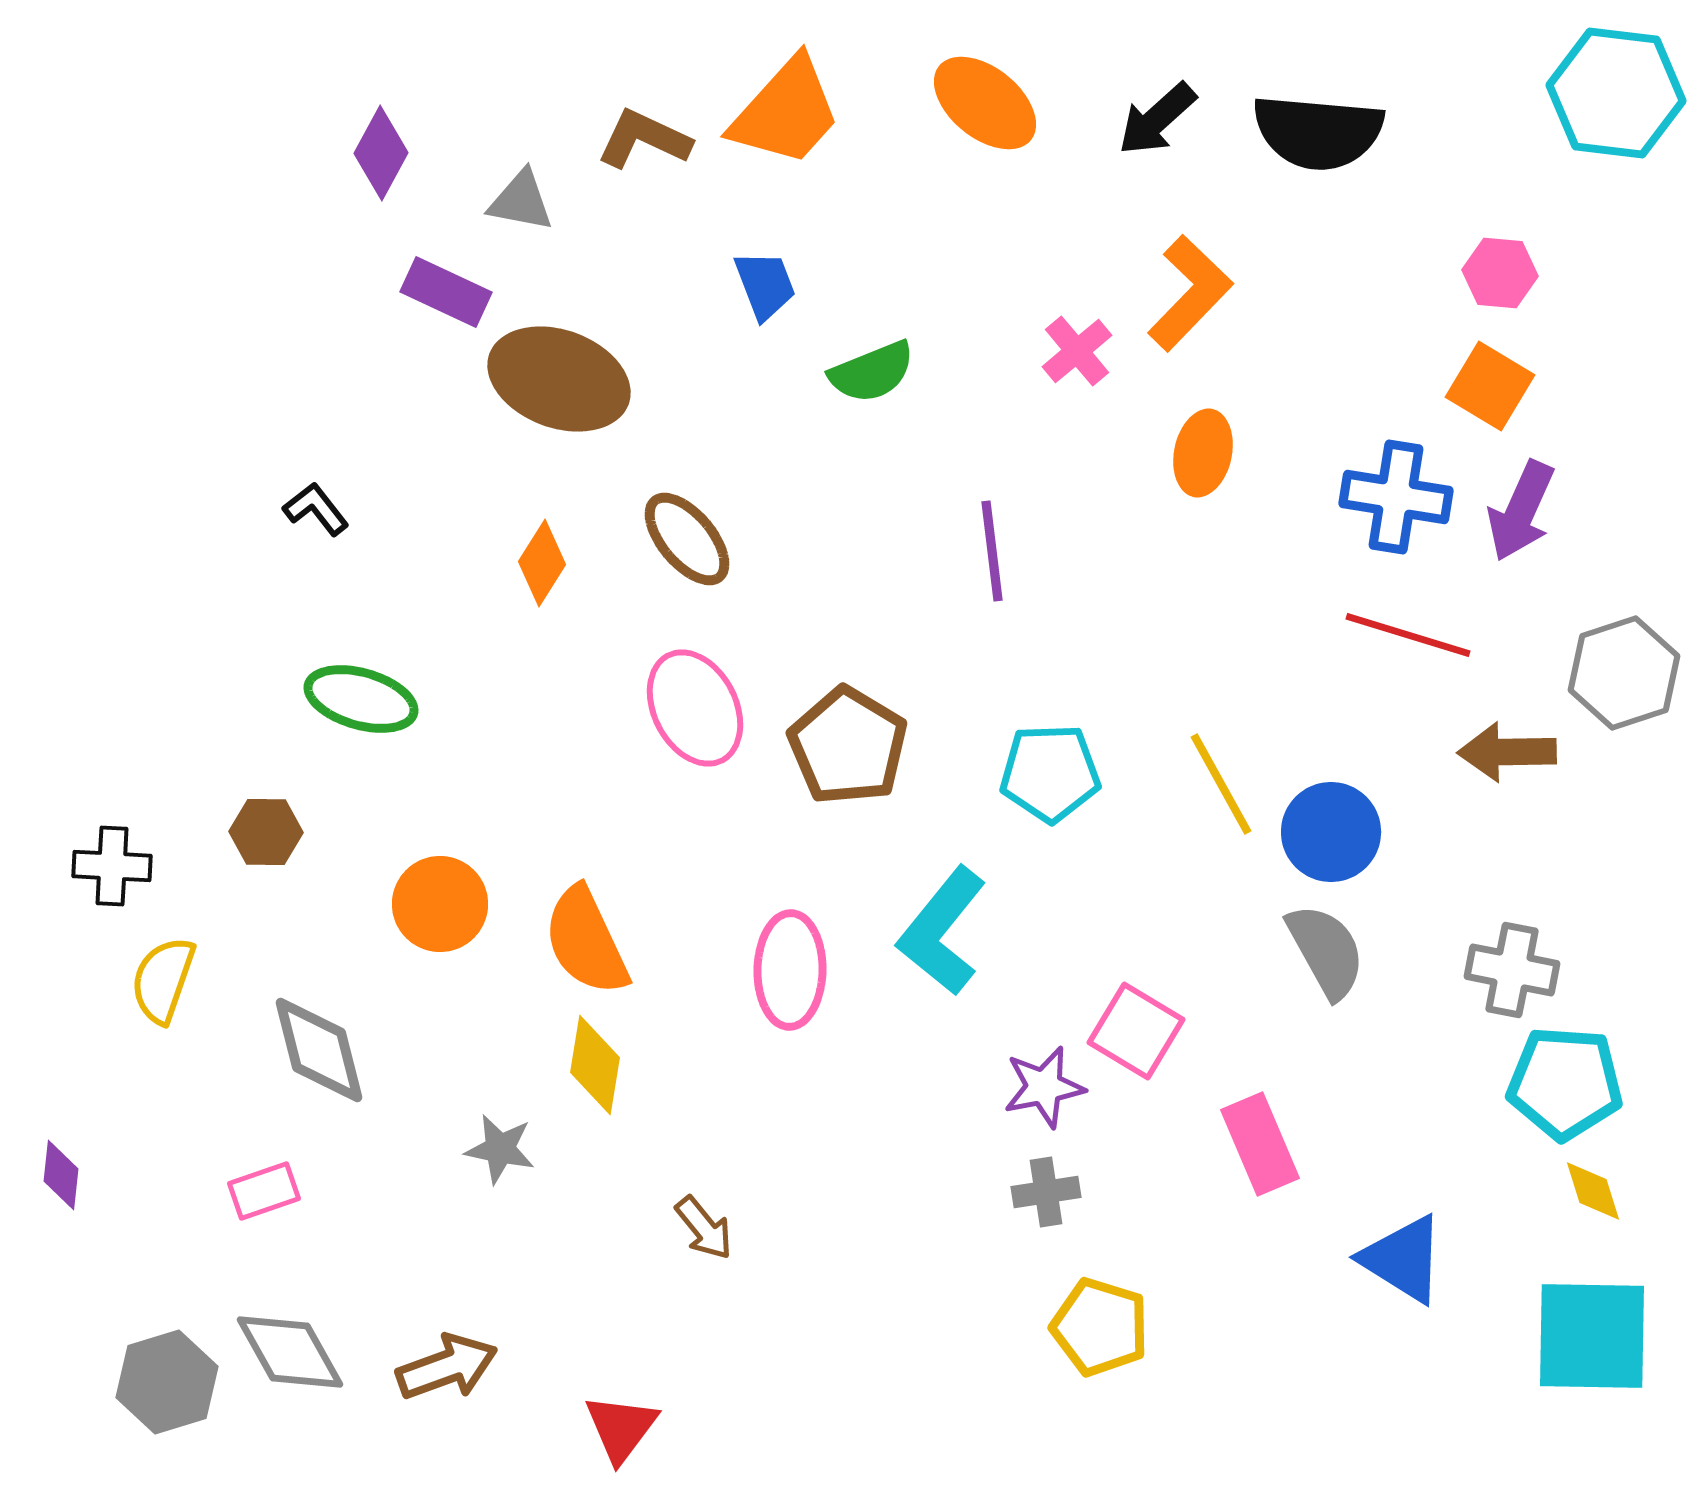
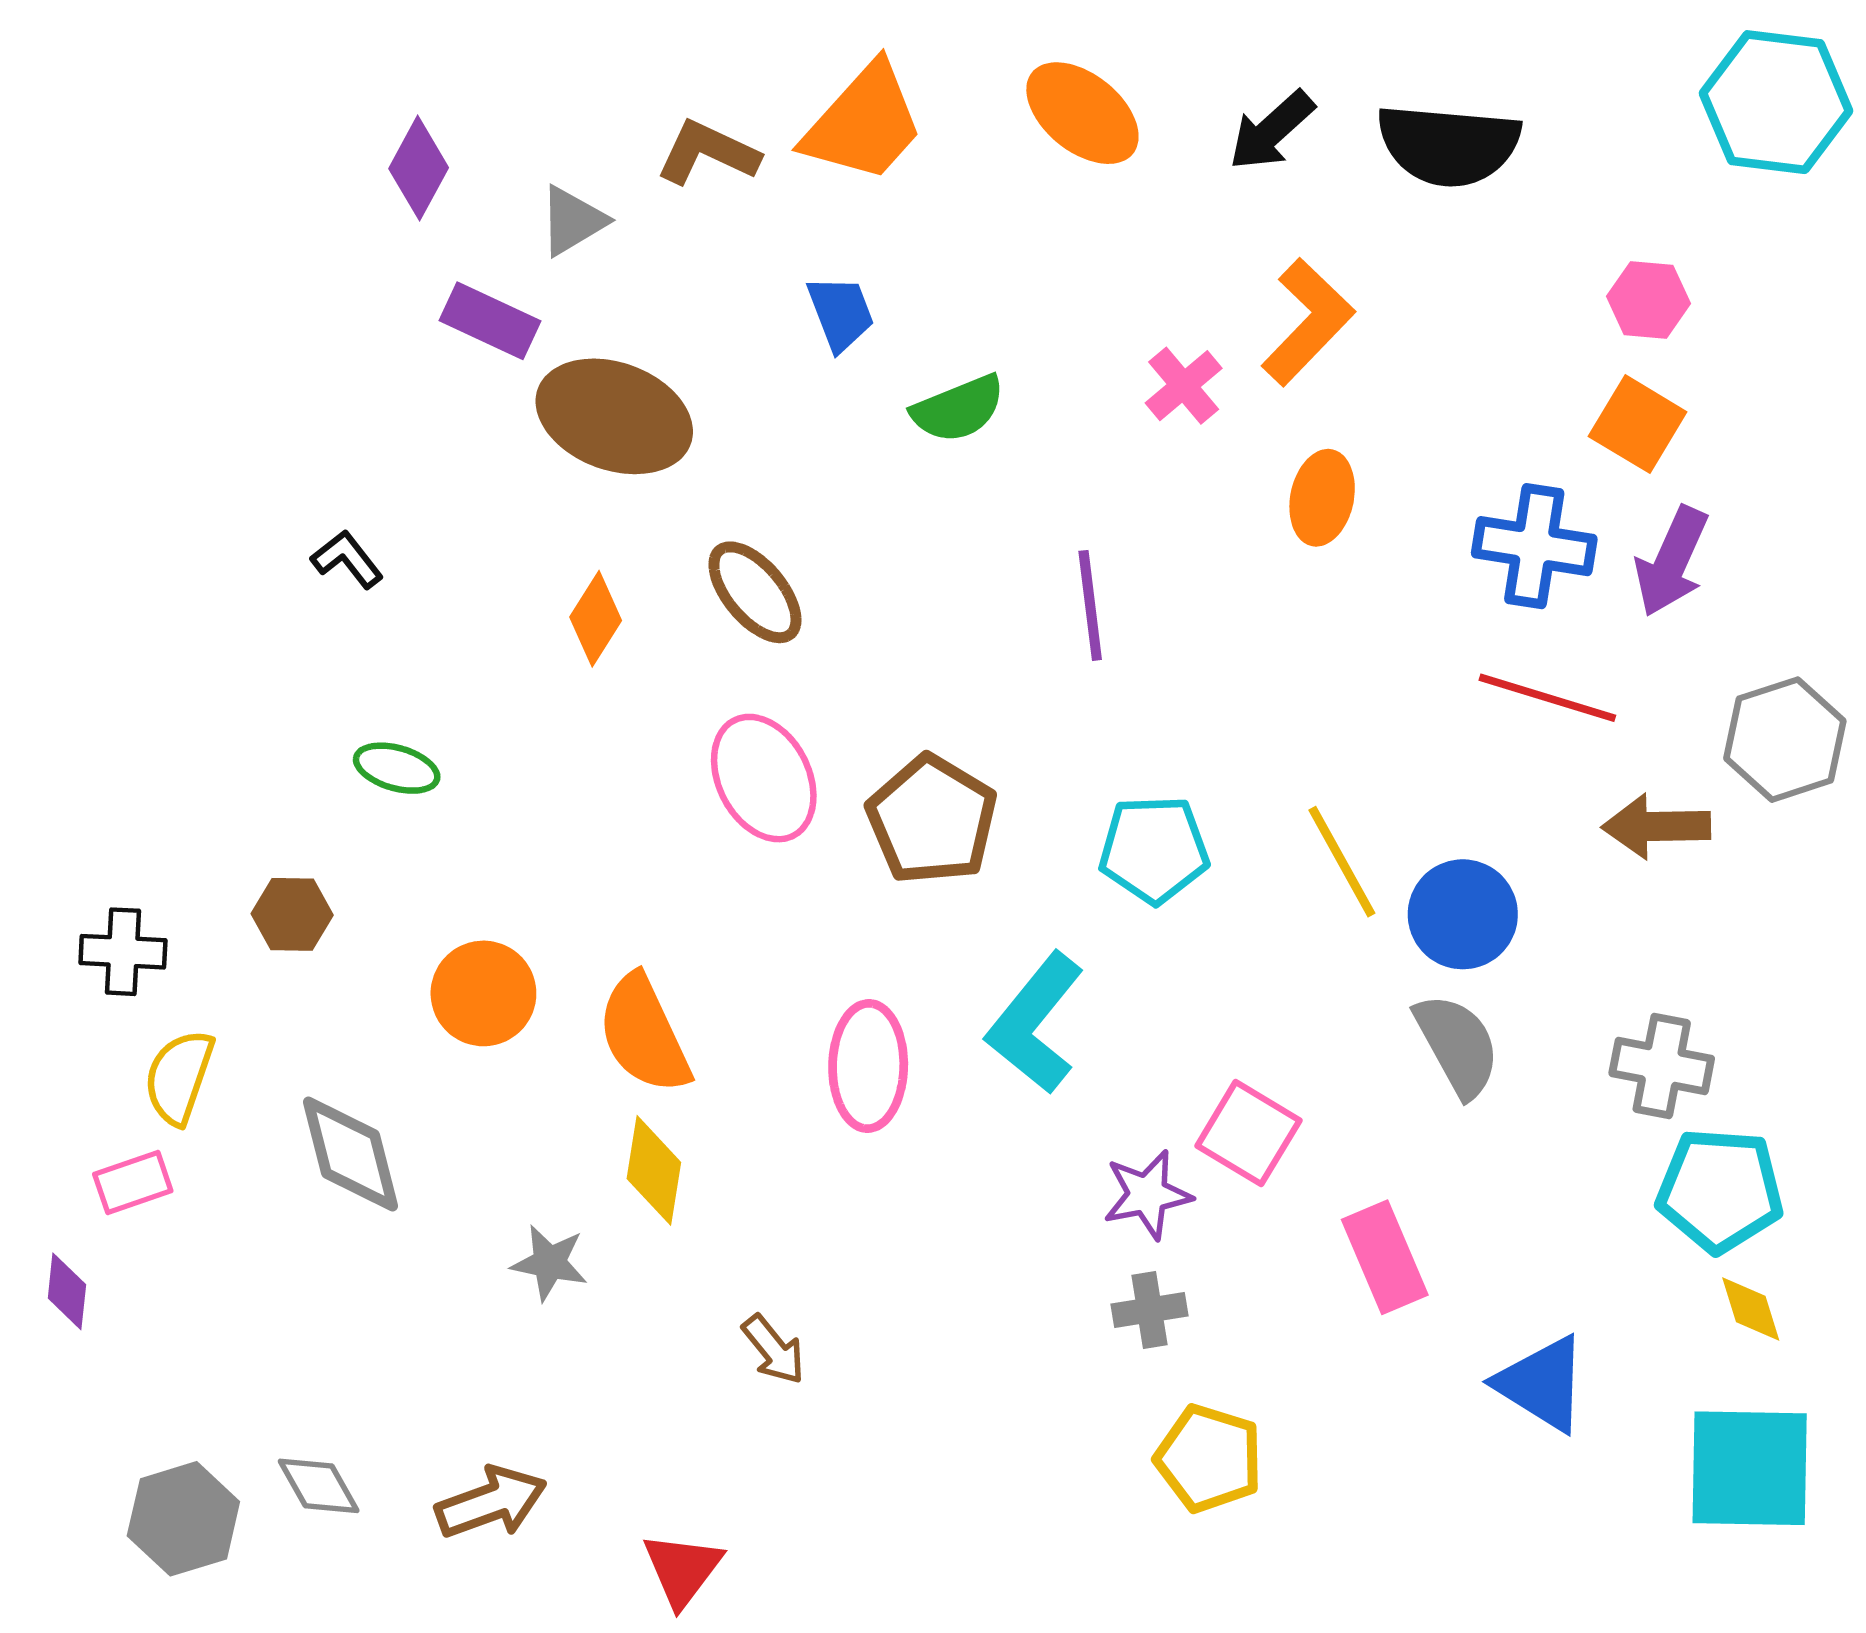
gray triangle: (521, 201) -> (572, 221), turned -42
green ellipse: (361, 699) -> (397, 768), size x0.7
pink rectangle: (264, 1191) -> (133, 1183), moved
gray diamond: (290, 1352) -> (319, 1486), size x0.7

